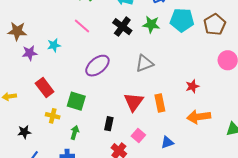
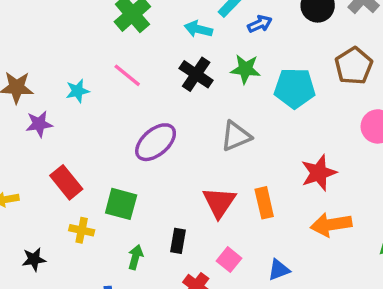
cyan pentagon: (182, 20) -> (295, 88), moved
cyan star: (54, 45) -> (78, 91), moved
red star: (192, 86) -> (319, 173), size x1.5
green arrow: (75, 132) -> (135, 257), moved

